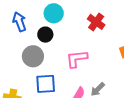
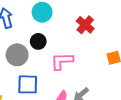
black circle: (45, 35) -> (38, 41), moved

